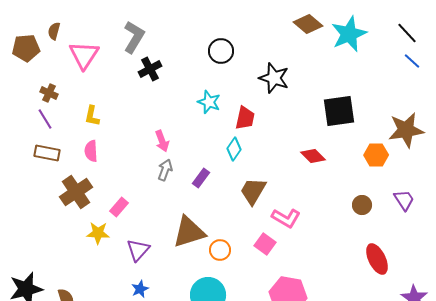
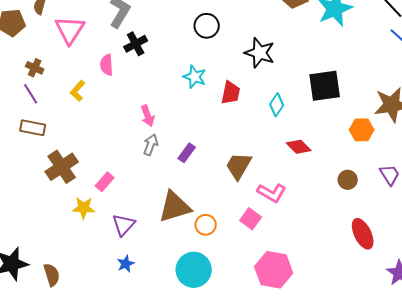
yellow L-shape: (92, 116) -> (78, 91), turned 30
cyan diamond: (234, 149) -> (277, 105), moved
pink semicircle: (91, 151) -> (107, 65), moved
red diamond: (313, 156) -> (299, 147), moved

